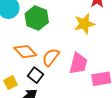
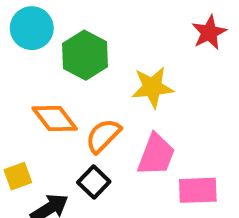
yellow star: (84, 24) -> (152, 87), moved
black square: (36, 75) -> (94, 182), moved

